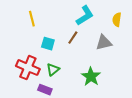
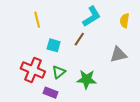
gray triangle: (104, 43) -> (118, 55), moved
green star: (91, 77) -> (86, 79), moved, turned -30

